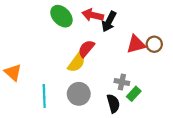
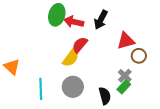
red arrow: (93, 15) -> (74, 22), moved
green ellipse: (61, 16) -> (57, 15), turned 60
brown circle: (154, 44) -> (139, 56), moved
gray cross: (122, 82) -> (125, 76), moved, turned 32

